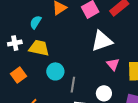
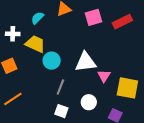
white triangle: (102, 41) -> (86, 62), moved
cyan circle: (55, 71) -> (52, 61), moved

